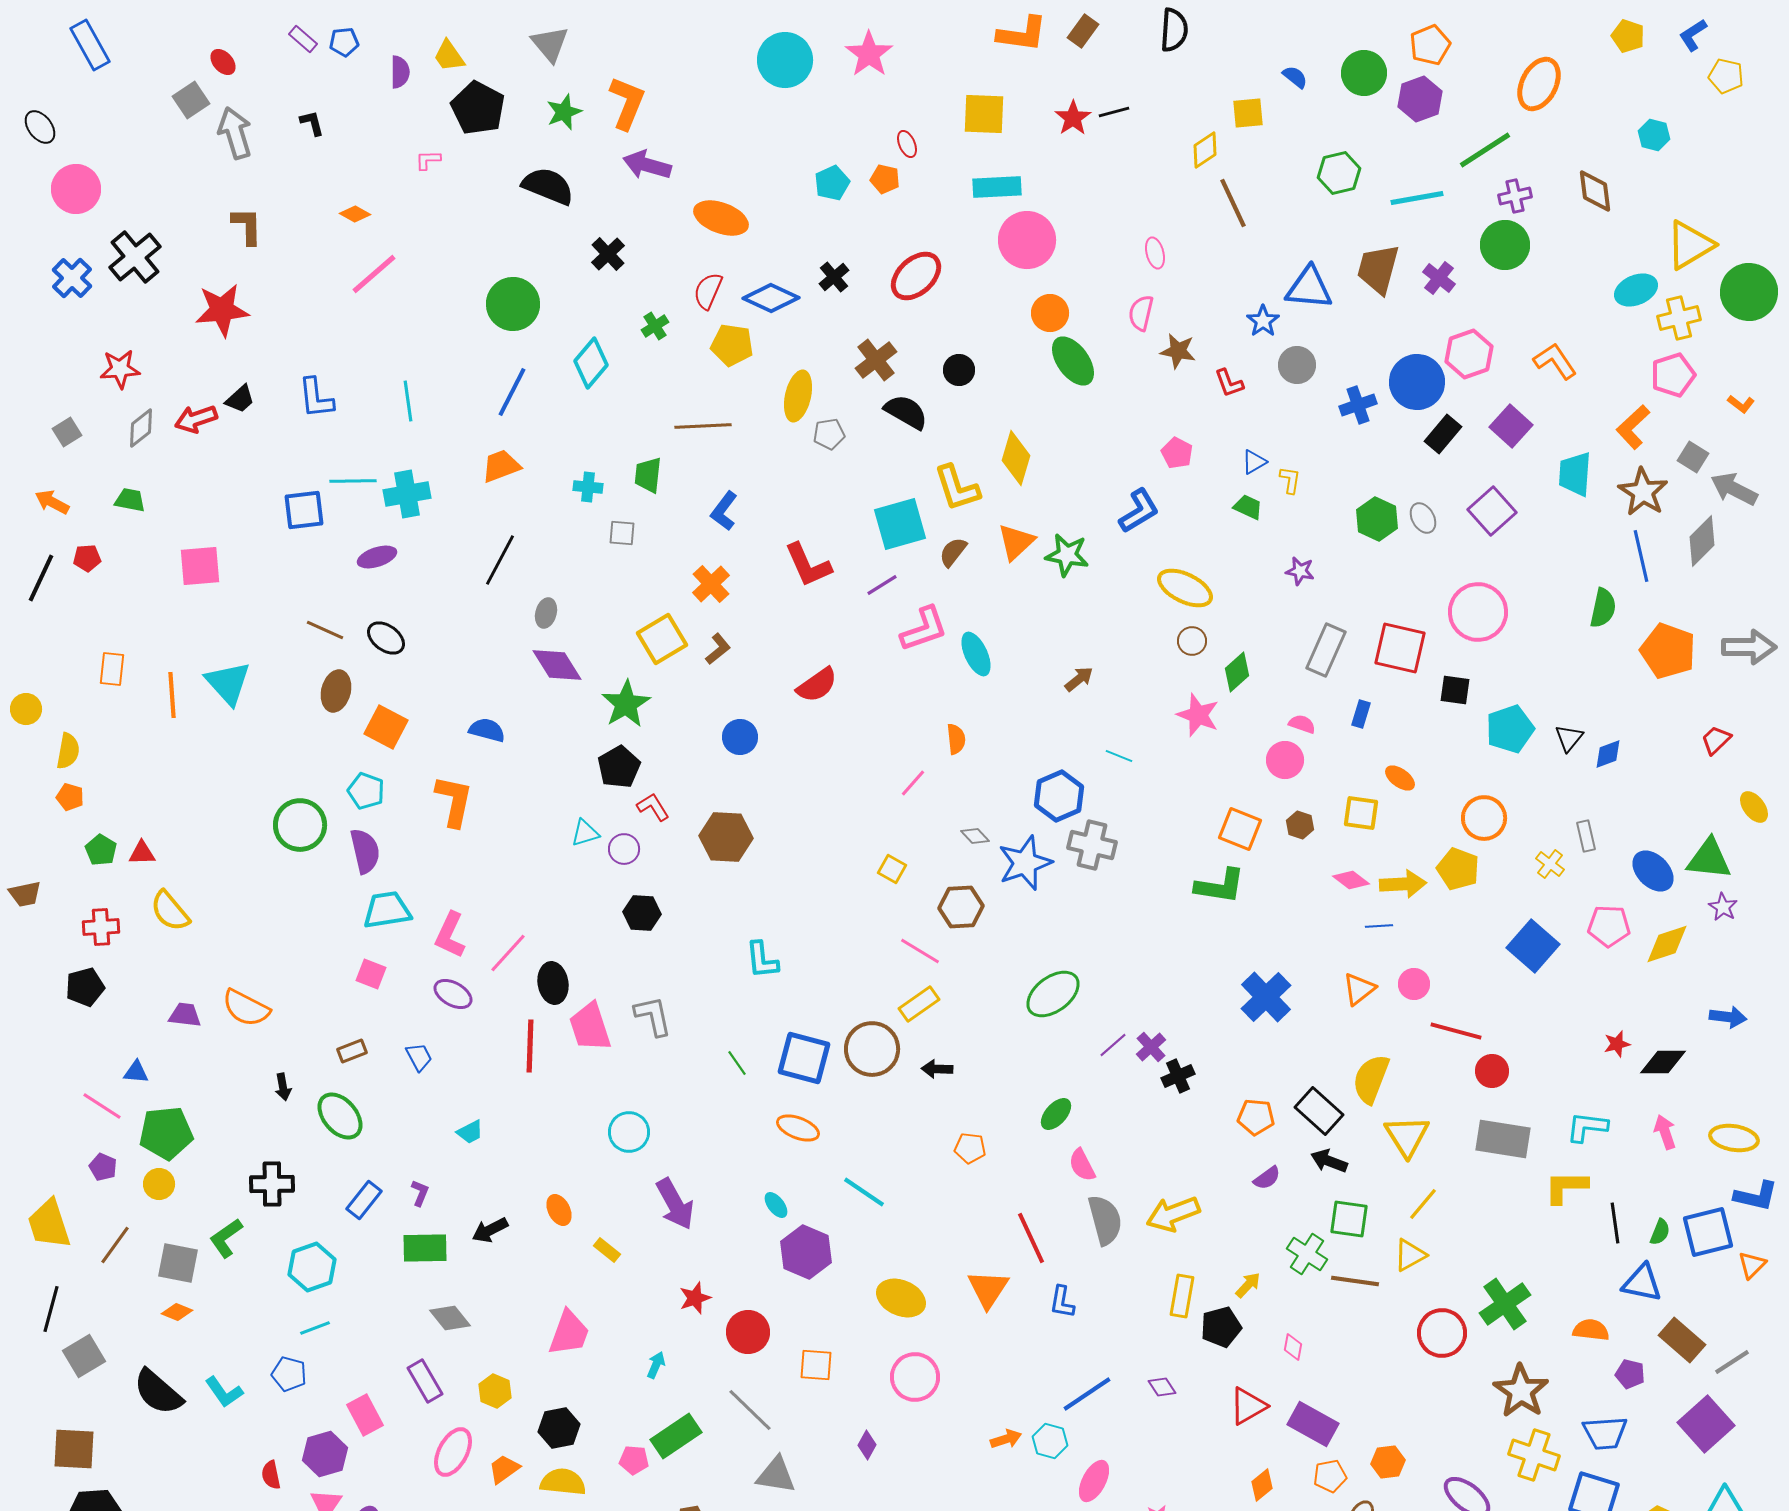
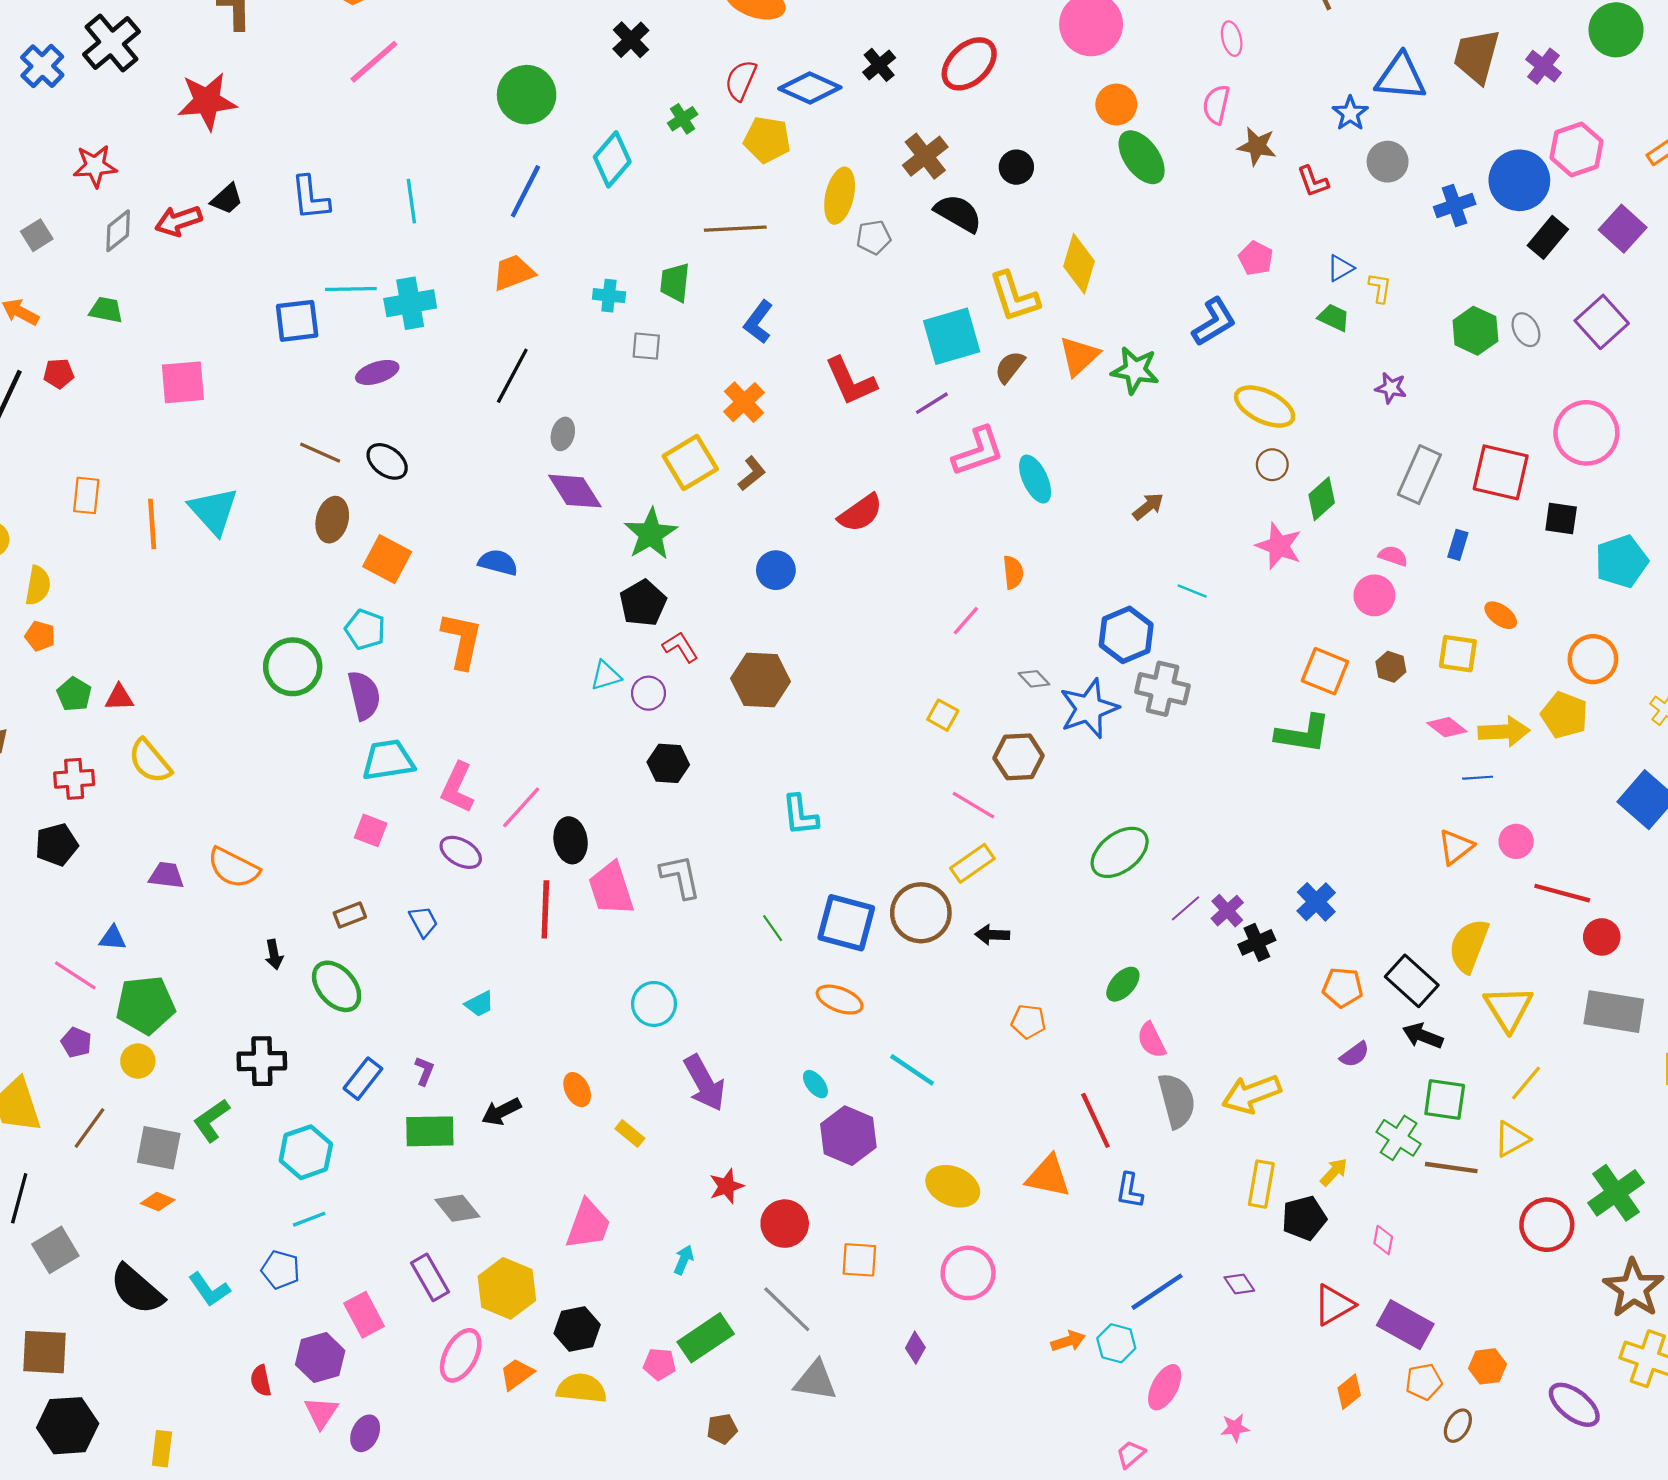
blue cross: (1266, 997) -> (1316, 902), moved, size x0.7
orange triangle: (988, 1289) -> (1048, 1176), turned -51
yellow hexagon: (495, 1391) -> (507, 1288), size x1.6

